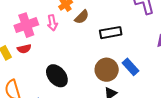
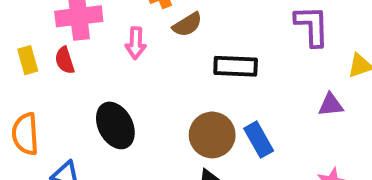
pink arrow: (52, 23) -> (136, 43), moved
red semicircle: (24, 49) -> (65, 60), turned 72

